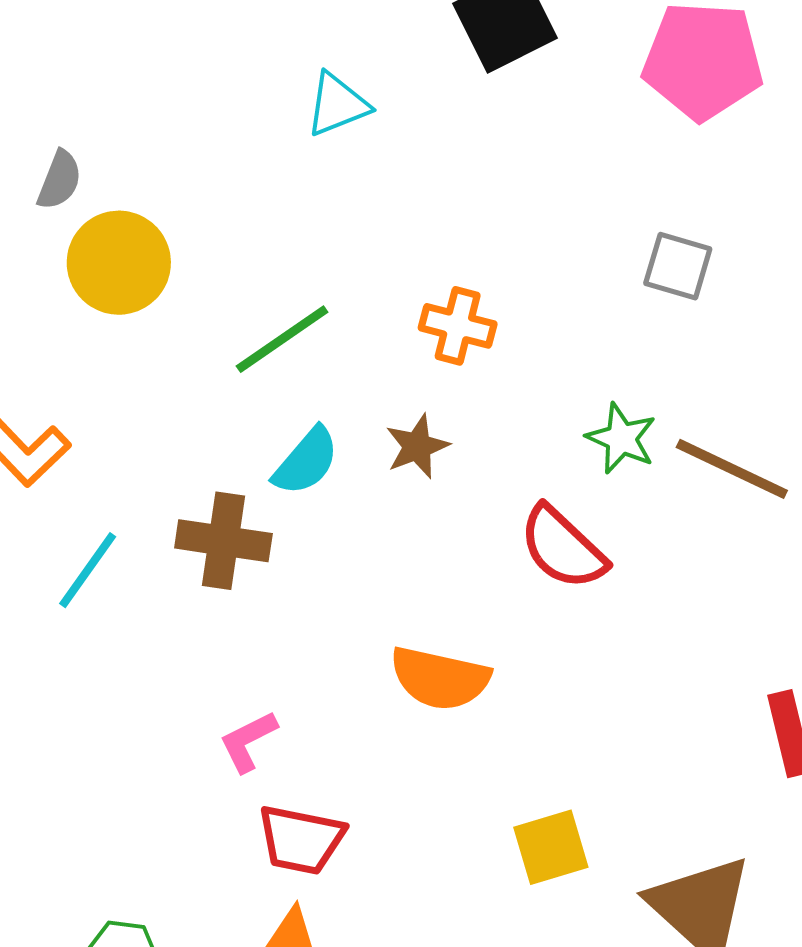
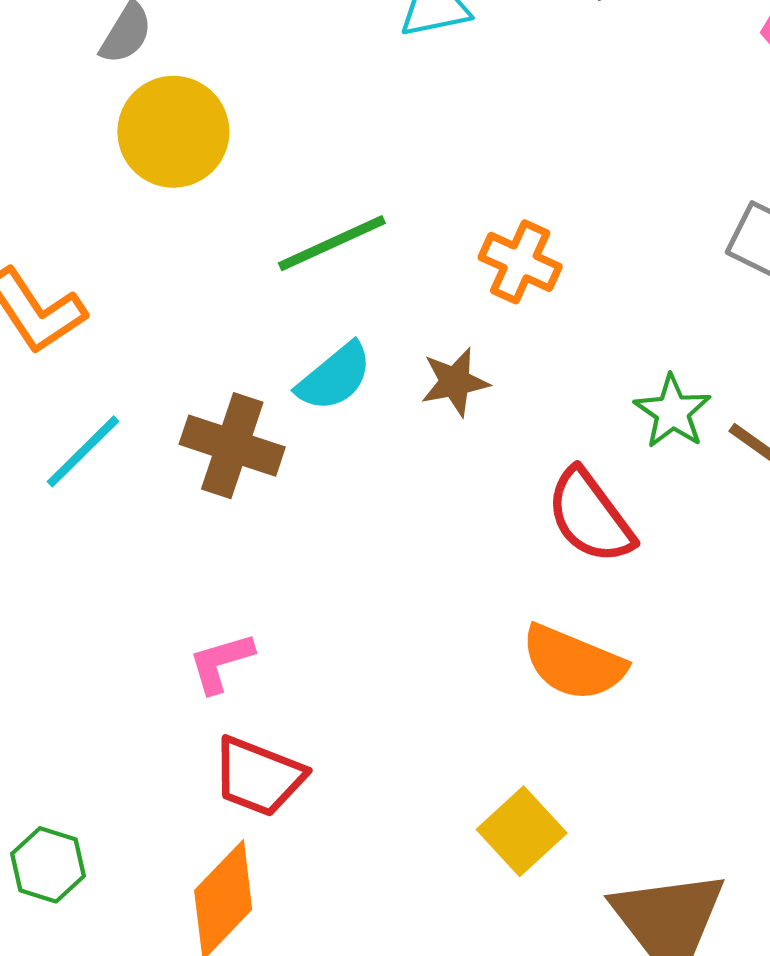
orange semicircle: (440, 678) -> (573, 663), moved
yellow square: (551, 847) -> (522, 831), turned -36

